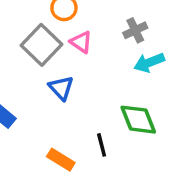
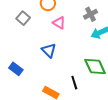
gray square: (41, 45) -> (23, 18), moved, size x0.6

